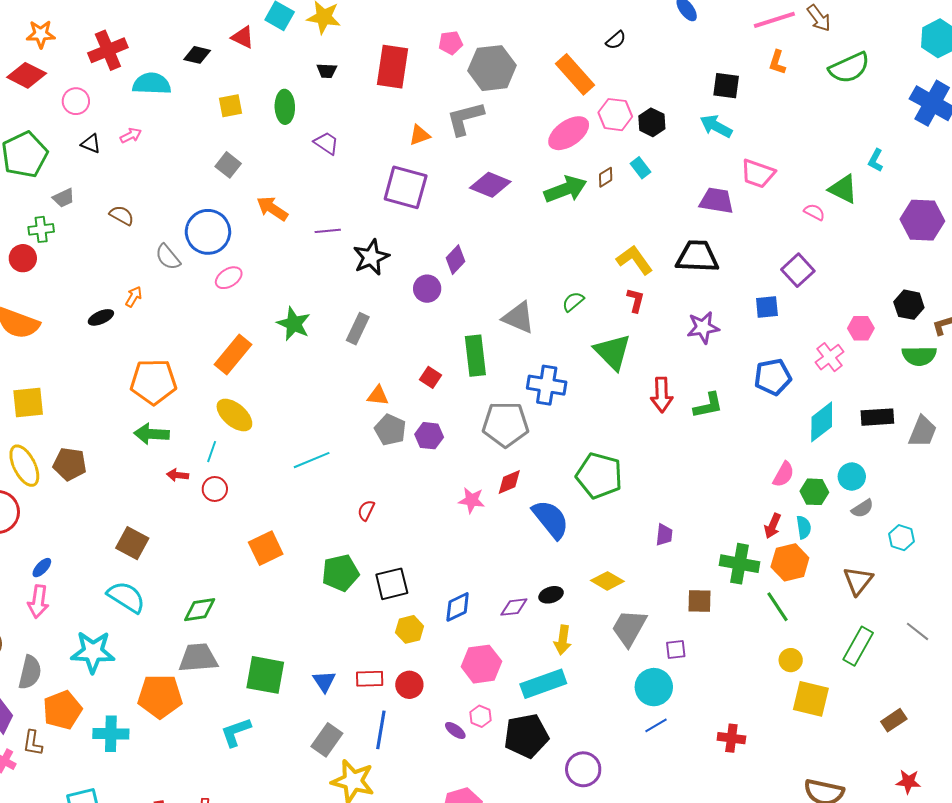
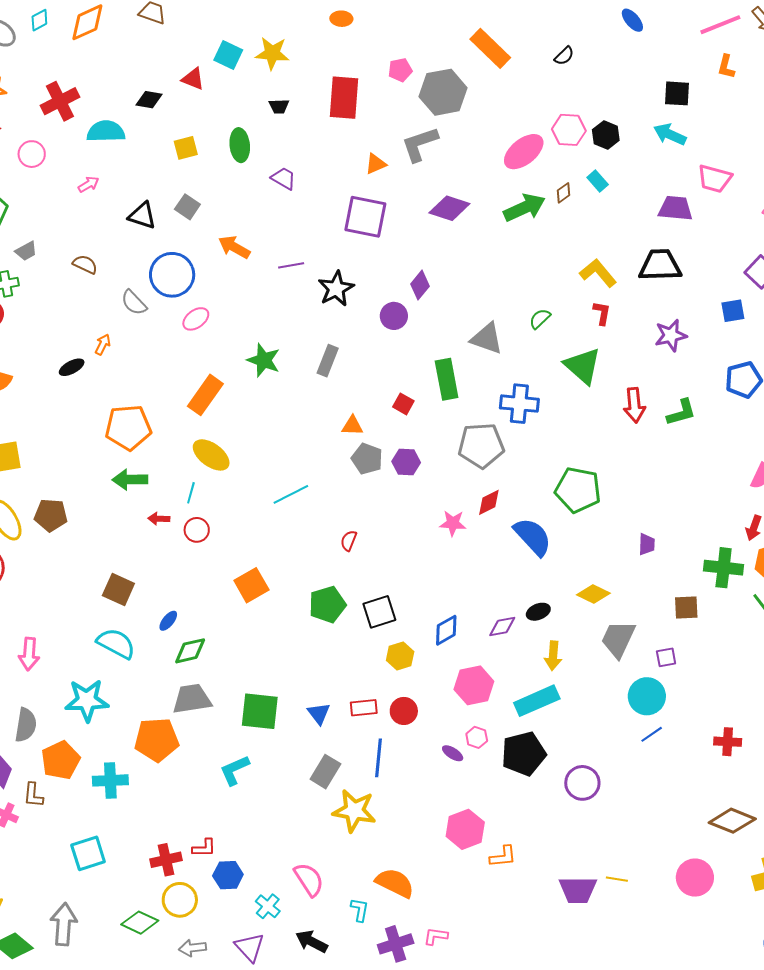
orange rectangle: (575, 74) -> (490, 48), moved
black triangle: (91, 144) -> (142, 216), moved, size x1.4
blue ellipse: (42, 568) -> (168, 621), moved

